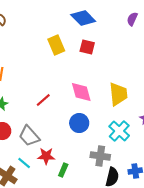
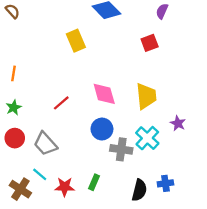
red square: (87, 47) -> (150, 43), moved, turned -35
red star: (46, 156) -> (65, 187), moved
gray cross: (100, 156) -> (121, 149), moved
green rectangle: (63, 170) -> (94, 182), moved

